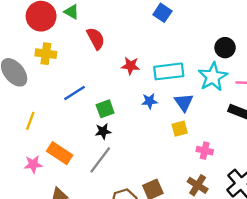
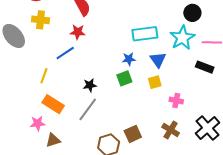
red star: (131, 66) -> (78, 32), moved
green square: (105, 109) -> (124, 78), moved
yellow line: (30, 121) -> (44, 76), moved
pink star: (33, 164) -> (38, 123), moved

